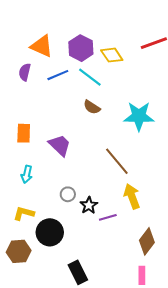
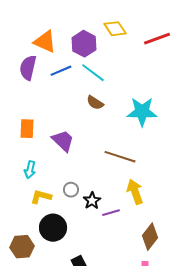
yellow diamond: (112, 55) -> (115, 29), moved
purple semicircle: (25, 72) -> (28, 68), size x1.4
brown line: (117, 161) -> (120, 157), turned -32
yellow L-shape: (24, 213) -> (41, 197), moved

